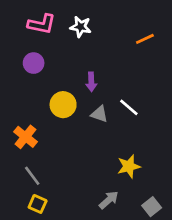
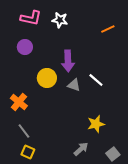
purple arrow: (91, 82) -> (68, 61), size x1.5

